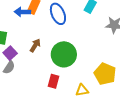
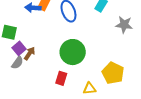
brown arrow: (35, 45) -> (30, 53), moved

